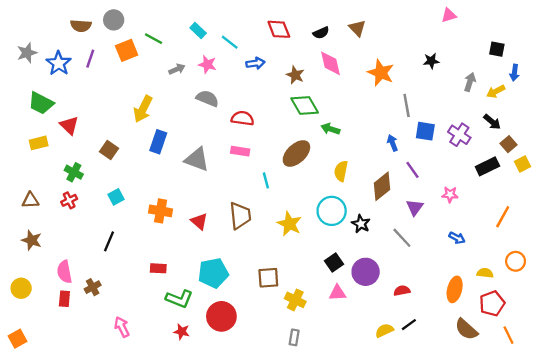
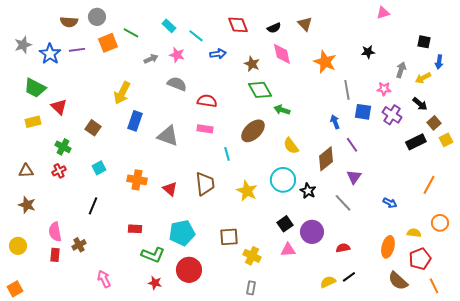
purple line: (90, 59) -> (77, 50), turned 63
yellow semicircle: (341, 171) -> (291, 146), turned -48
pink star: (450, 194) -> (384, 89), moved

